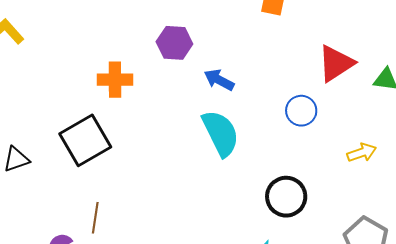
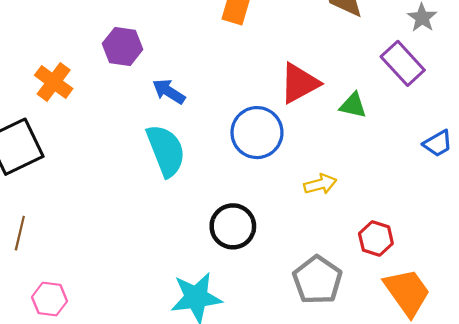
orange cross: (115, 80) -> (54, 82), turned 32
blue circle: (301, 111) -> (257, 133), size x1.5

